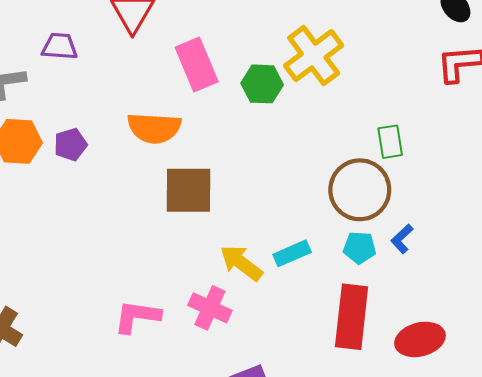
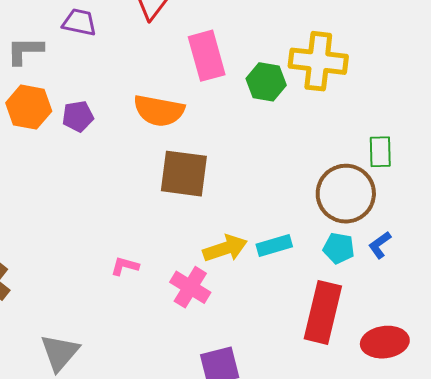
yellow cross: (314, 56) -> (318, 61), turned 36
yellow arrow: (241, 263) -> (225, 248), turned 117
pink L-shape: (137, 316) -> (125, 266), moved, size x0.6

